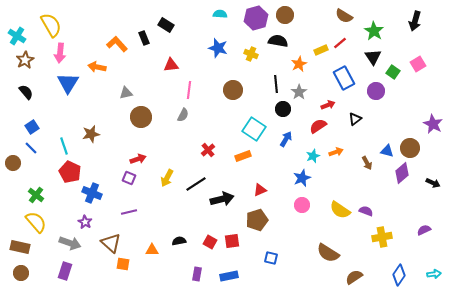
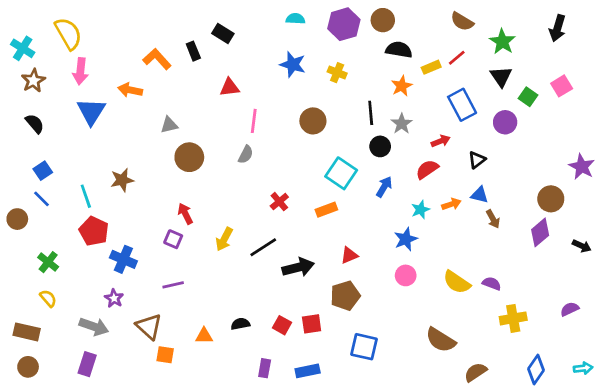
black semicircle: (278, 41) -> (399, 50), moved
blue triangle: (387, 151) -> (480, 195), moved
red arrow: (138, 159) -> (185, 214), turned -98
yellow semicircle: (36, 222) -> (48, 298), size x0.6
blue square: (271, 258) -> (364, 347), size x1.5

